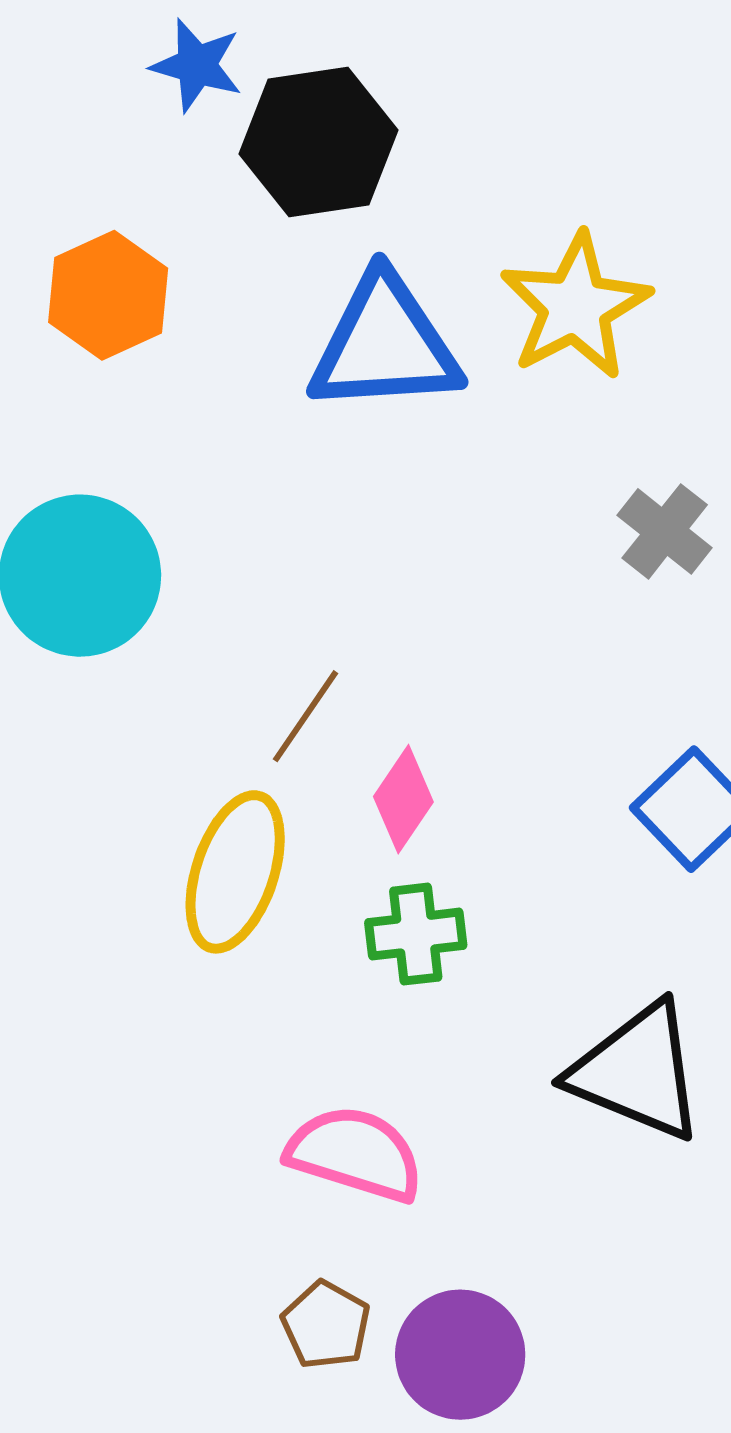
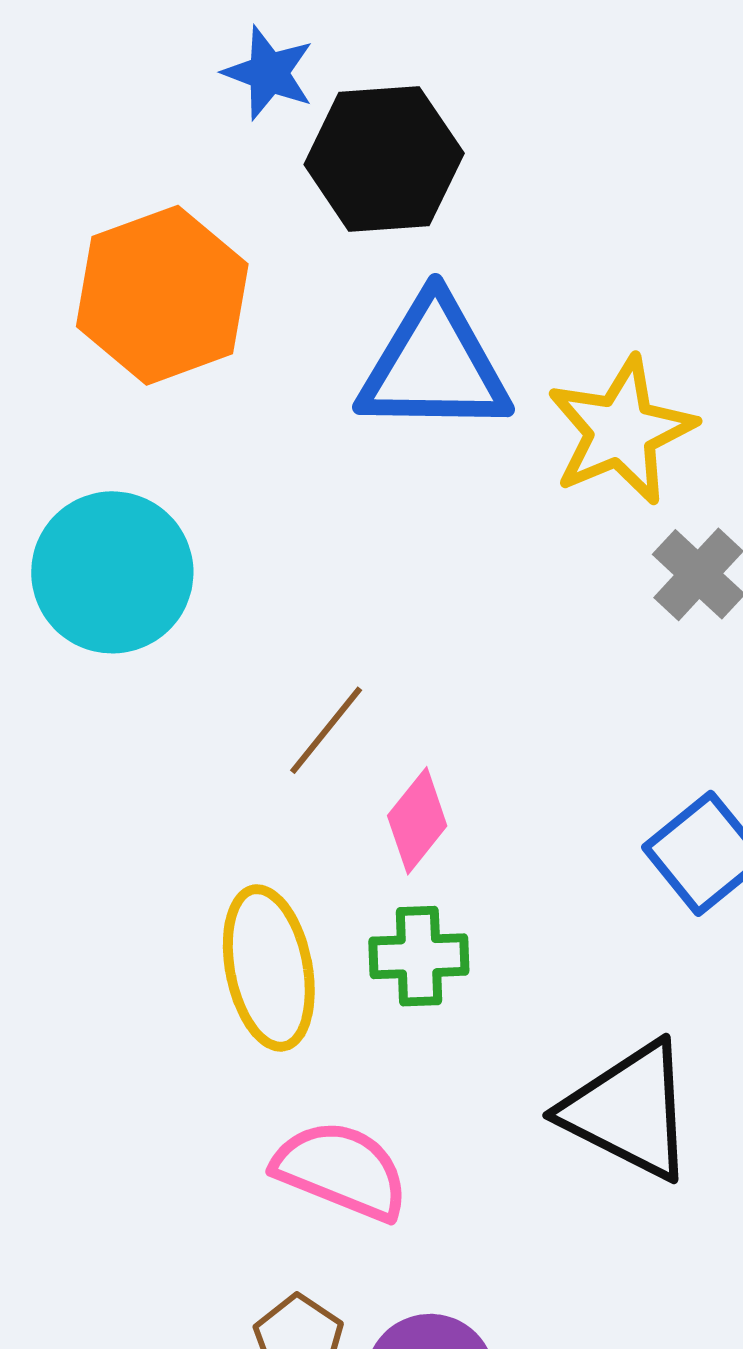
orange hexagon: (108, 295) -> (162, 295), size x1.4
yellow star: (575, 306) -> (621, 431), moved
yellow ellipse: (235, 872) -> (269, 968), moved, turned -34

